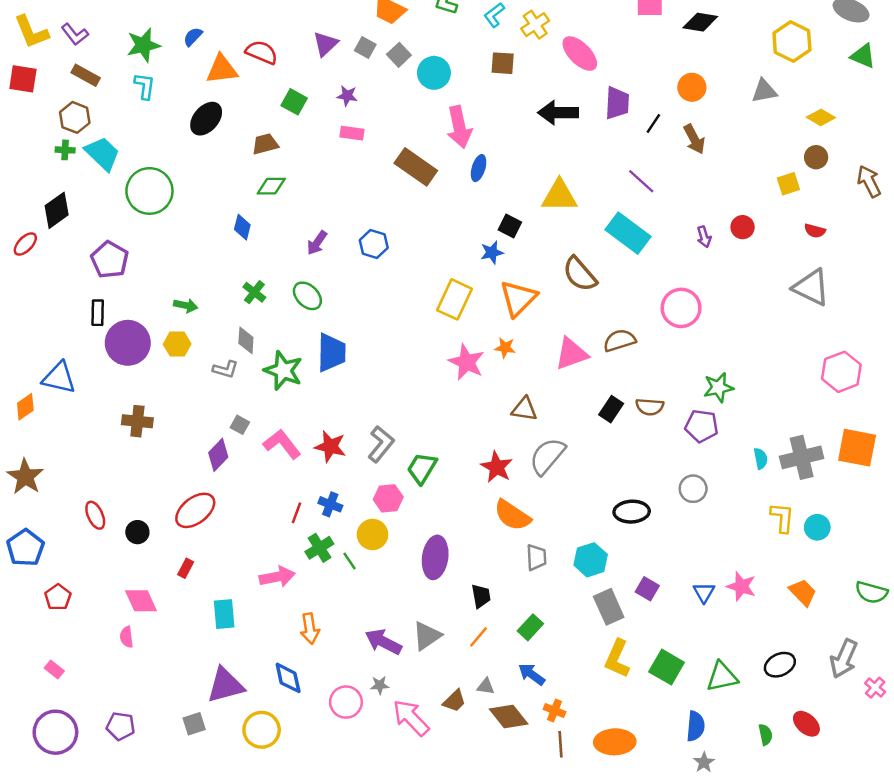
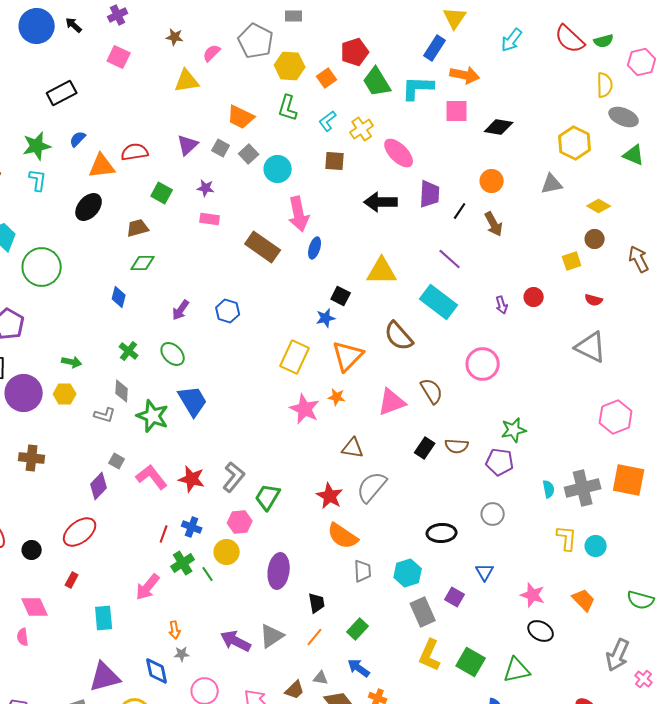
red semicircle: (262, 52) -> (135, 152), turned -32
brown semicircle: (620, 340) -> (432, 391), turned 76
blue trapezoid: (331, 352) -> (193, 401), turned -32
pink arrow: (277, 577) -> (148, 587), turned 140
blue triangle: (704, 592) -> (485, 572), moved
orange arrow: (310, 629) -> (175, 630), size x0.7
black ellipse: (780, 665) -> (541, 631), moved, turned 55
gray star: (380, 685) -> (182, 654), moved

